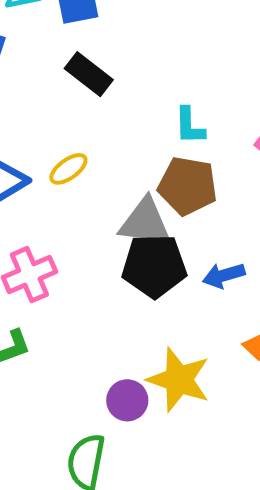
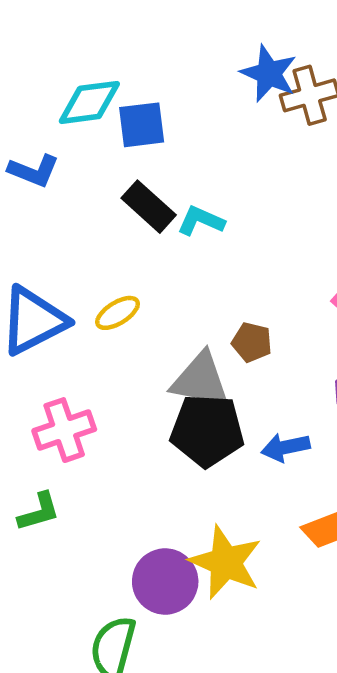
cyan L-shape: (190, 126) -> (201, 221), moved, turned 111
brown pentagon: (188, 186) -> (252, 342), size x0.6
purple circle: (127, 400) -> (165, 581), size x1.4

